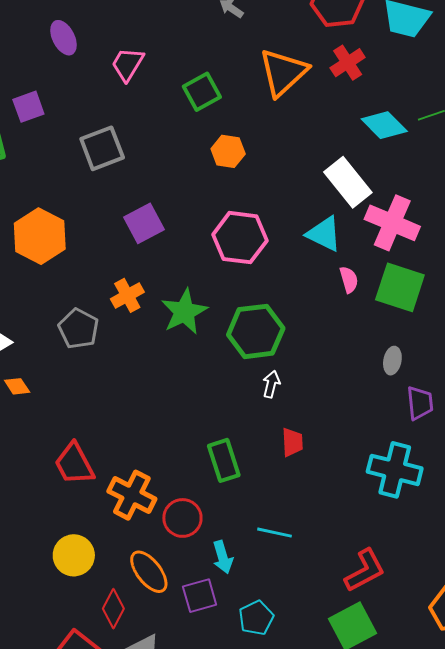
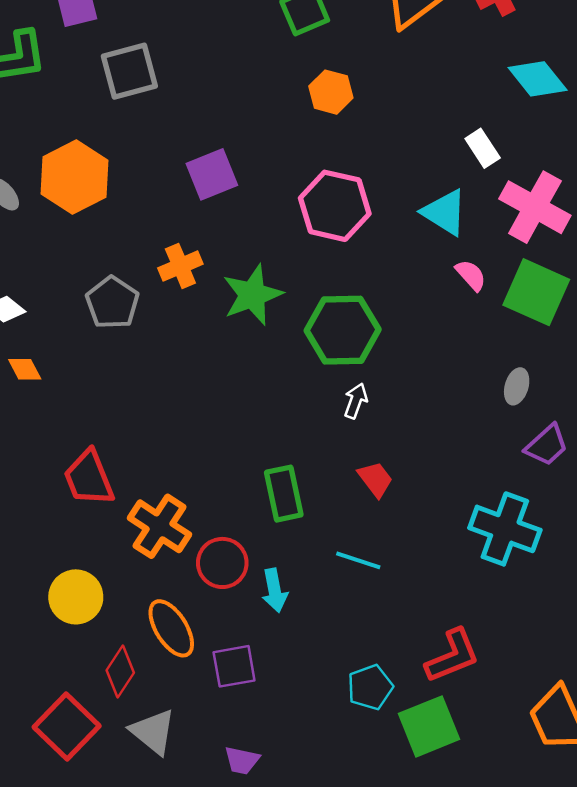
gray square: (102, 148) -> (129, 71), moved
white rectangle: (348, 182) -> (483, 148), size x0.6
pink semicircle: (349, 280) -> (471, 275), turned -32
purple trapezoid: (420, 403) -> (547, 445), turned 48
red trapezoid: (292, 442) -> (375, 479), turned -40
cyan line: (274, 533) -> (358, 560), moved
cyan arrow: (223, 557) -> (275, 590), moved
cyan pentagon: (256, 618) -> (370, 687), moved

